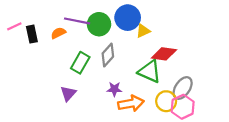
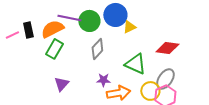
pink line: (14, 26) -> (12, 35), moved
orange semicircle: (58, 33) -> (52, 29), size x1.6
red diamond: (164, 54) -> (167, 48), moved
green rectangle: (80, 63) -> (54, 49), moved

